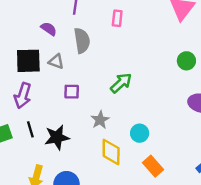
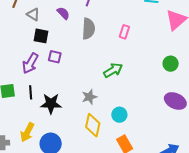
pink rectangle: (117, 18) -> (124, 32), moved
black square: (28, 61) -> (41, 36), size x0.7
gray triangle: (56, 61) -> (33, 14), moved
purple square: (72, 92) -> (55, 57), moved

